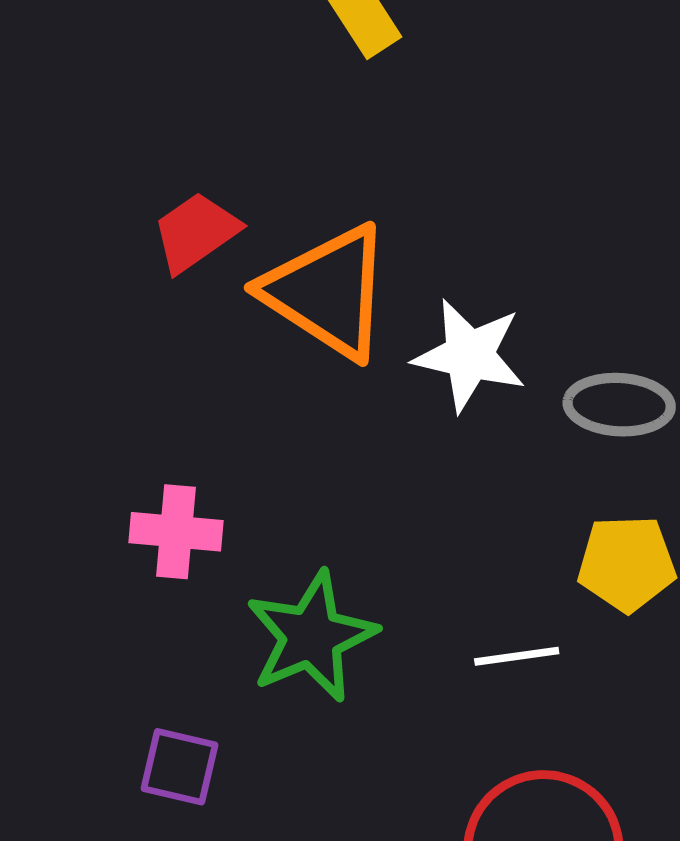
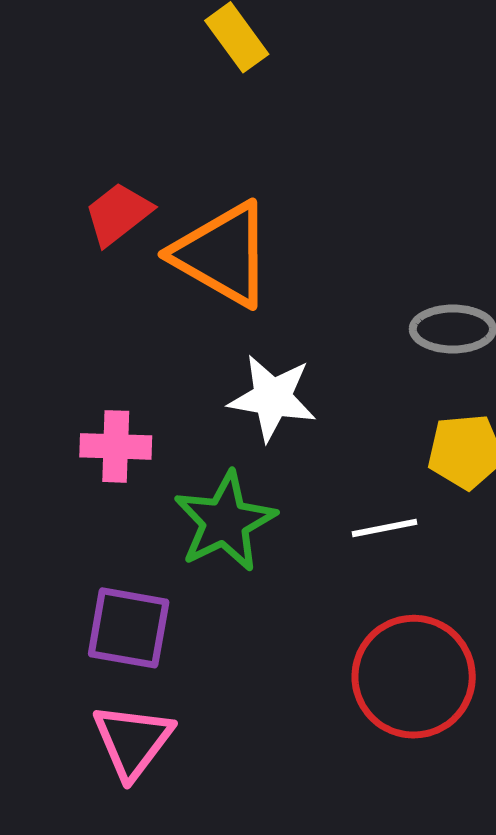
white star: (469, 355) -> (272, 398), moved
purple square: (179, 767) -> (129, 628), size x1.4

